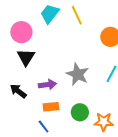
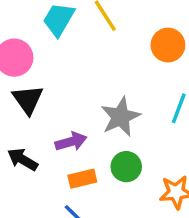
gray star: (78, 74) -> (120, 117), turned 30
green circle: (80, 112) -> (126, 167), moved

